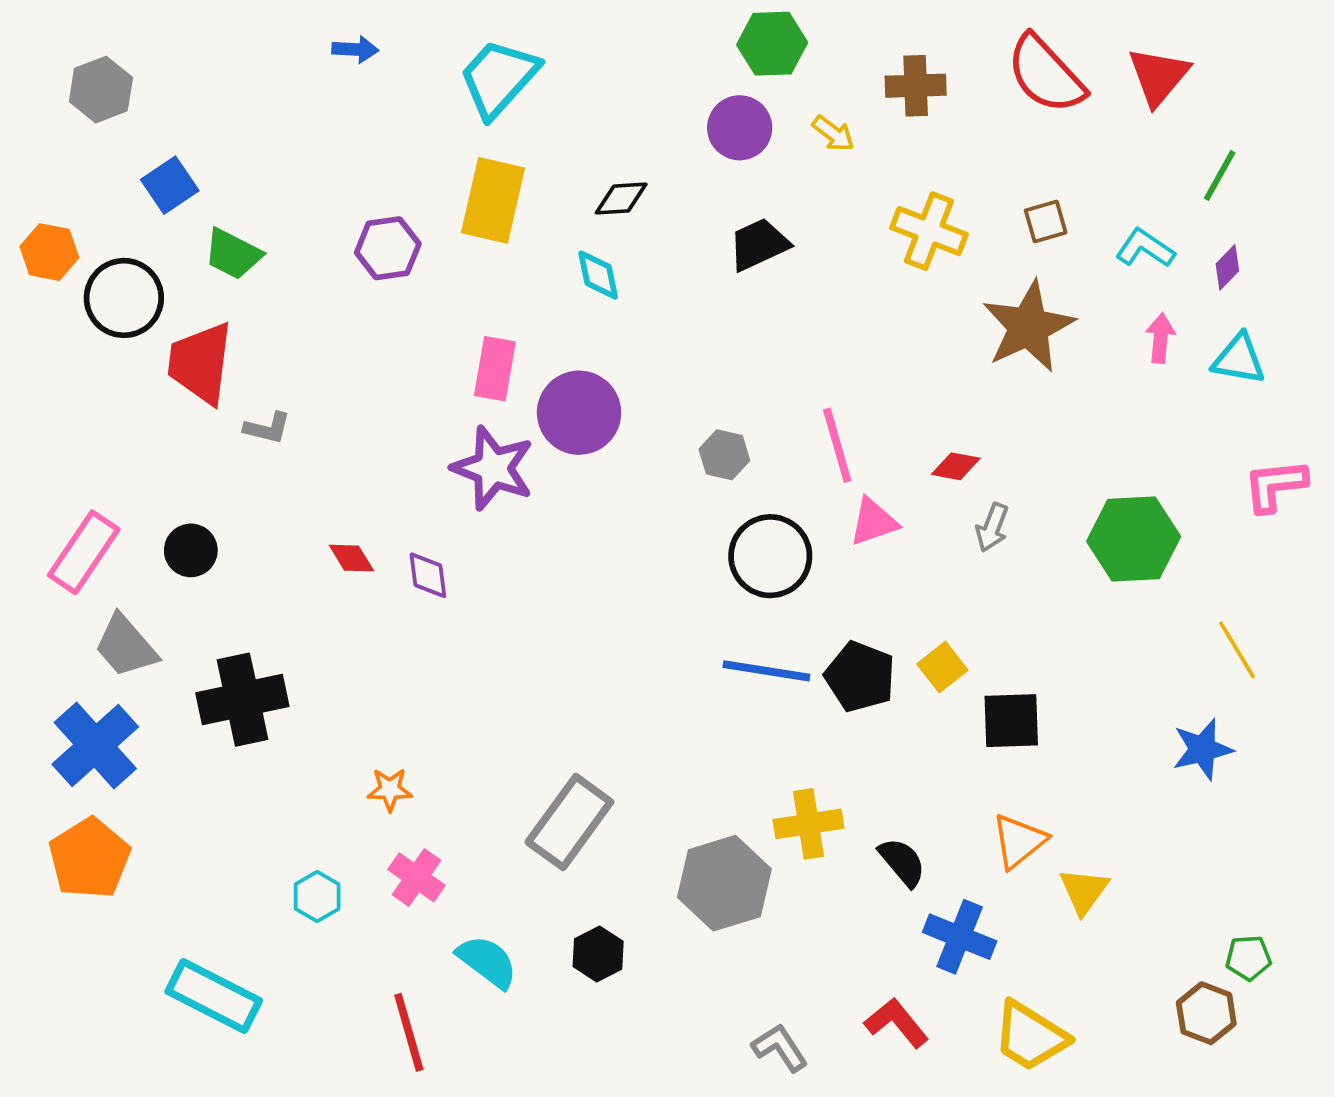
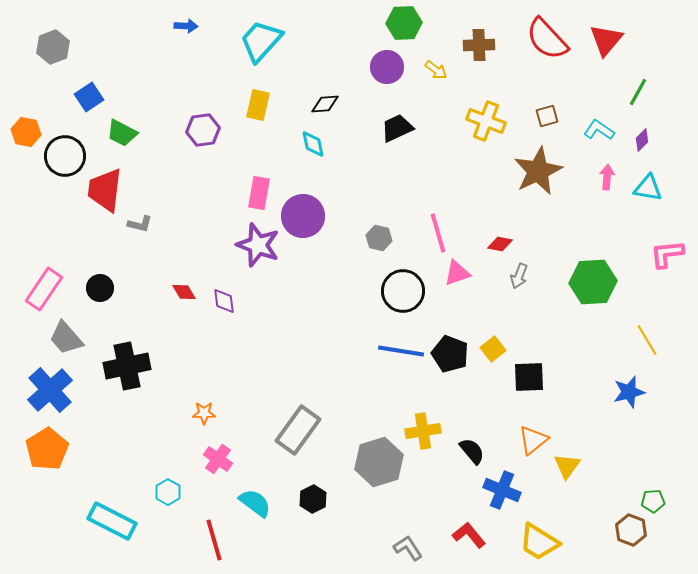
yellow rectangle: (493, 200) -> (258, 105), size x0.7
cyan hexagon: (317, 897) -> (168, 492), moved

